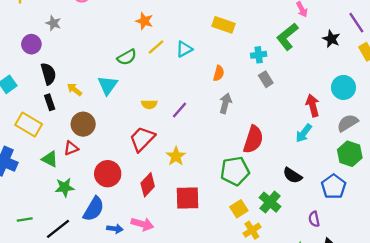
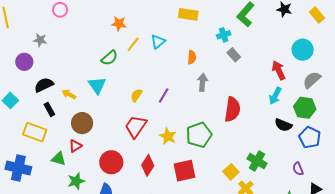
black semicircle: (48, 74) -> (44, 85), turned -90
yellow semicircle: (149, 104) -> (136, 95), turned 136
green hexagon: (350, 154) -> (305, 108), moved
green pentagon: (235, 171) -> (199, 135), moved
black semicircle: (292, 175) -> (283, 125), moved

